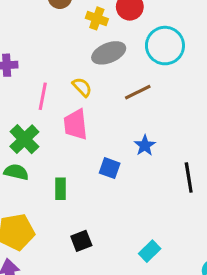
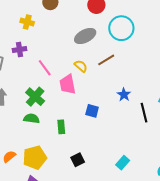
yellow cross: (97, 18) -> (27, 22), moved
yellow semicircle: (82, 87) -> (81, 66), moved
pink line: (43, 96) -> (45, 68), turned -42
blue star: (145, 145) -> (124, 95), moved

